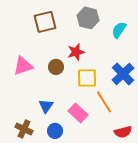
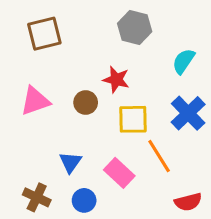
brown square: (45, 22) -> (44, 34), moved
cyan semicircle: (119, 30) -> (184, 61), moved
red star: (76, 52) -> (116, 80), turned 30

